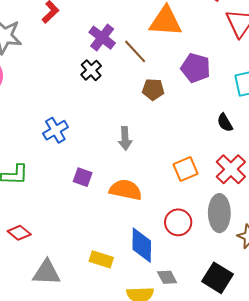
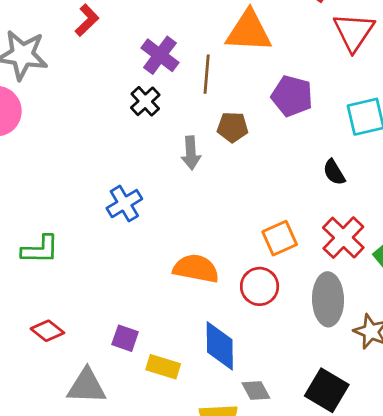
brown line: (135, 51) -> (207, 74), turned 48
blue cross: (55, 130) -> (124, 204), moved
gray arrow: (125, 138) -> (191, 153), moved
purple square: (83, 177) -> (125, 338), moved
red circle: (178, 222) -> (260, 286), moved

